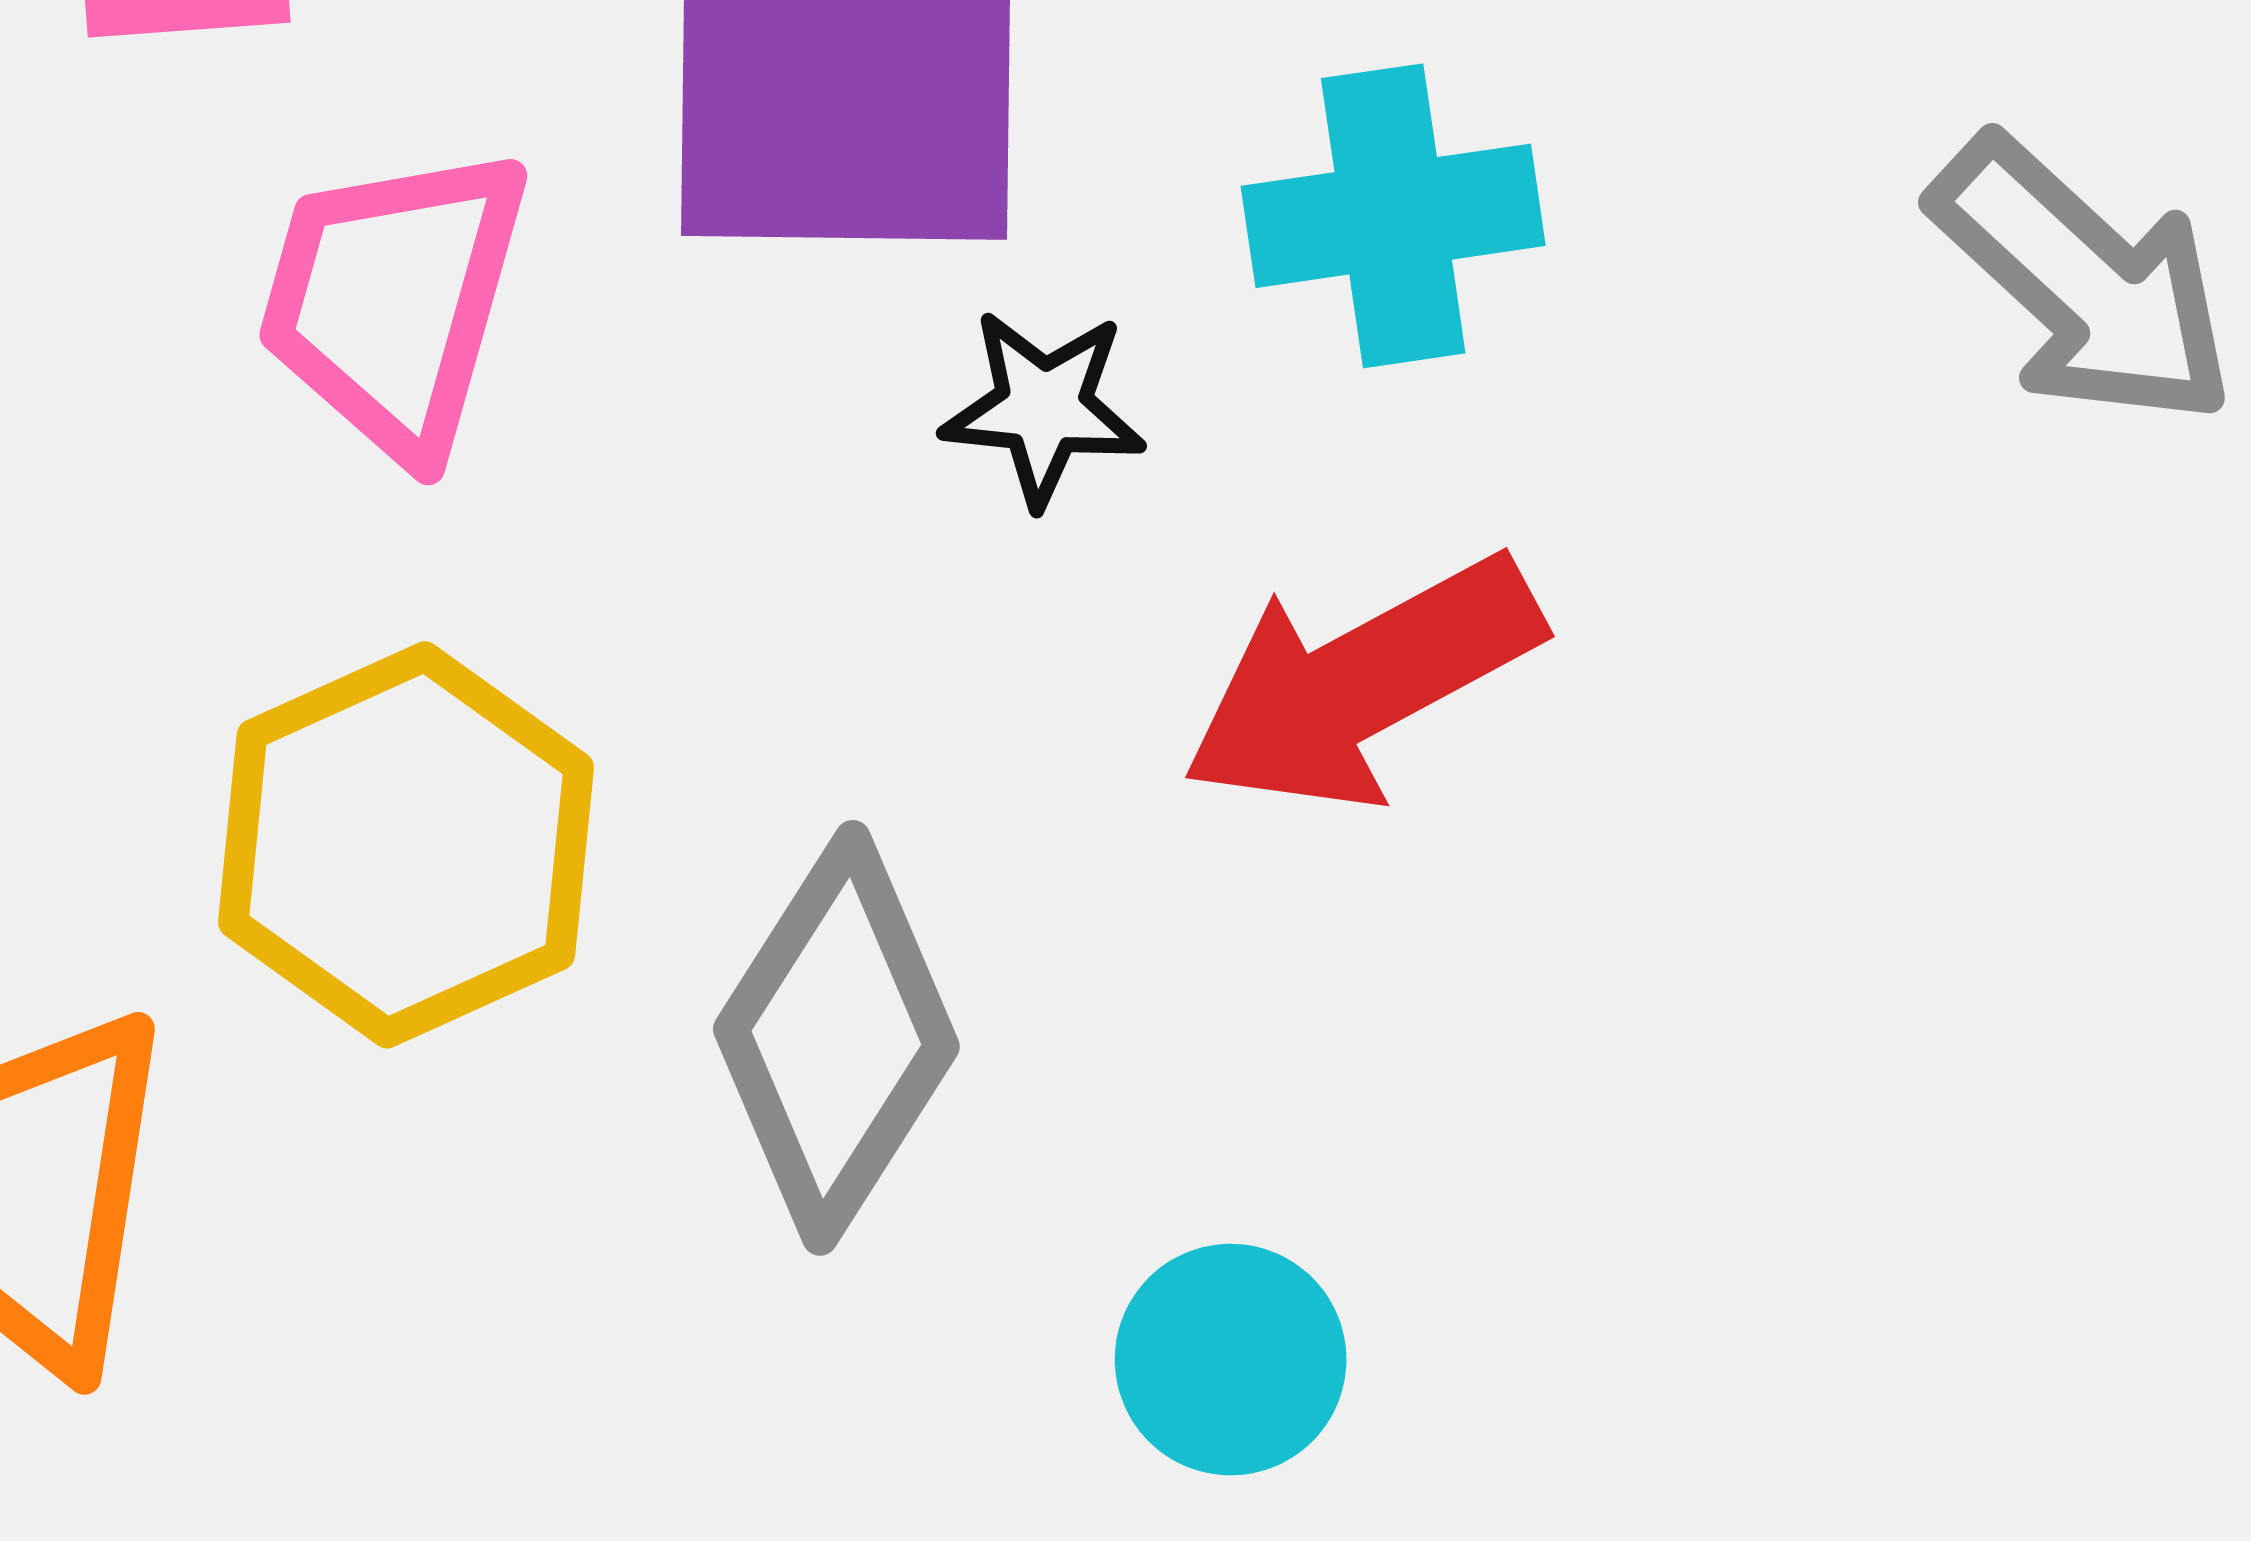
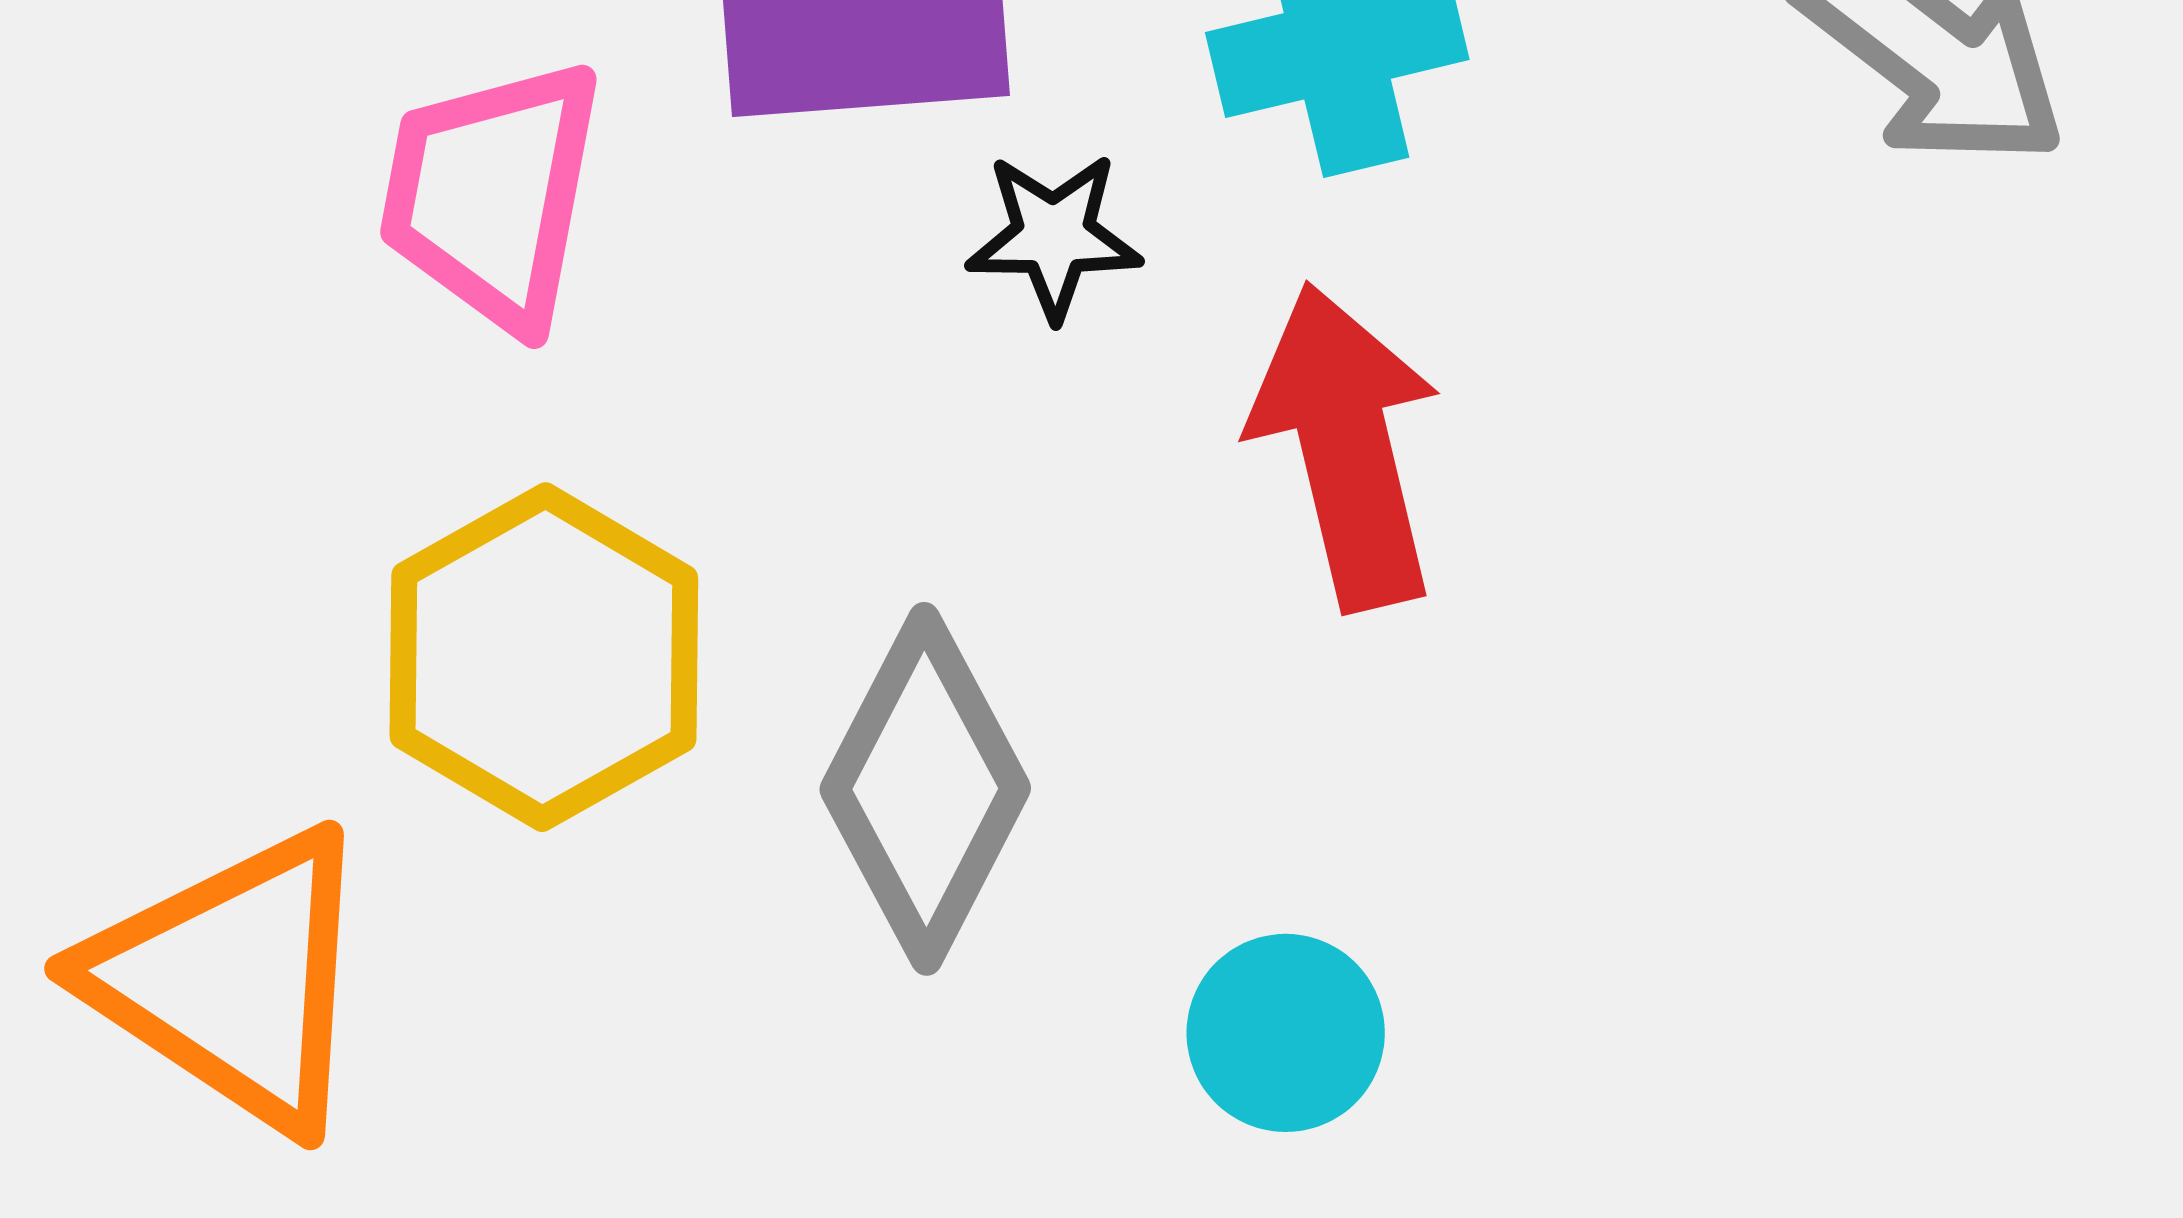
red arrow: (1362, 683) -> (1346, 446), turned 110

